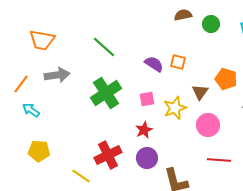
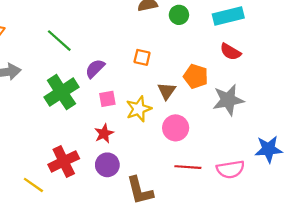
purple semicircle: (154, 64) -> (95, 69), moved, turned -78

